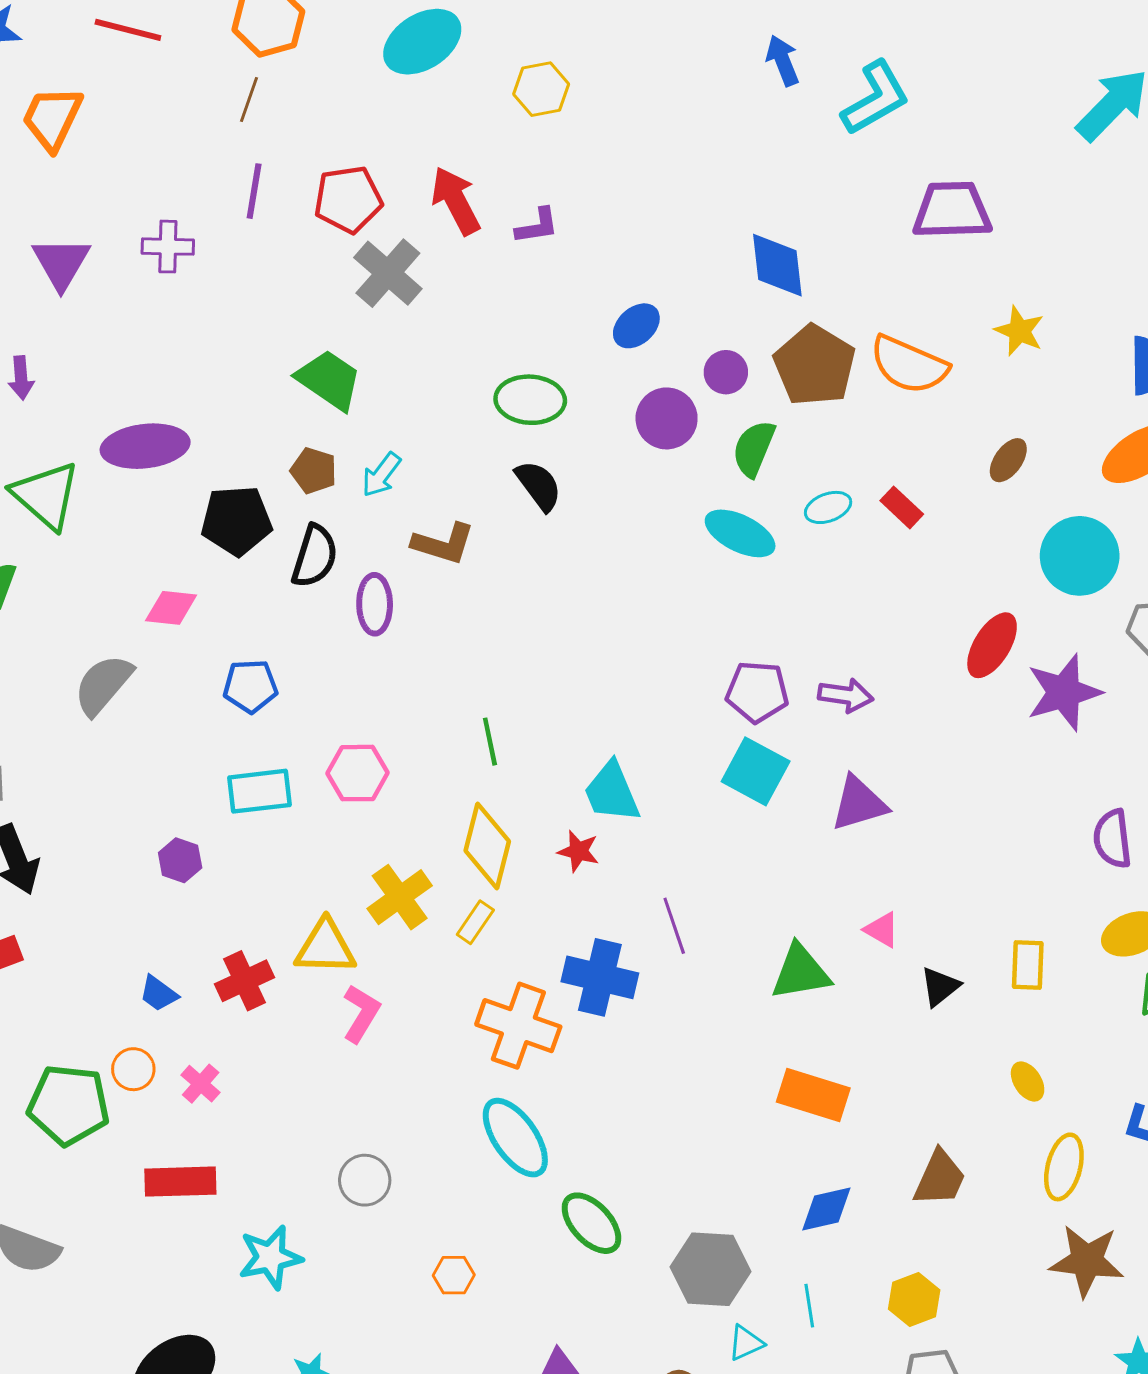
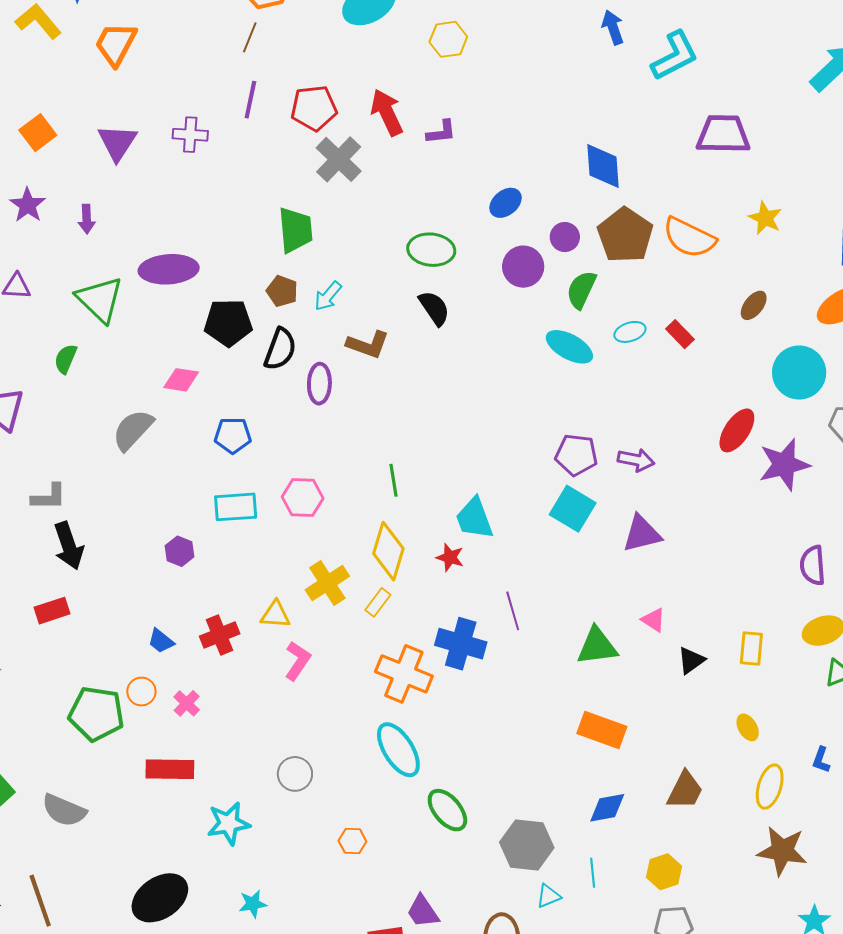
green trapezoid: (329, 380) -> (295, 230), turned 48
yellow triangle: (325, 947) -> (276, 615), size x0.7

